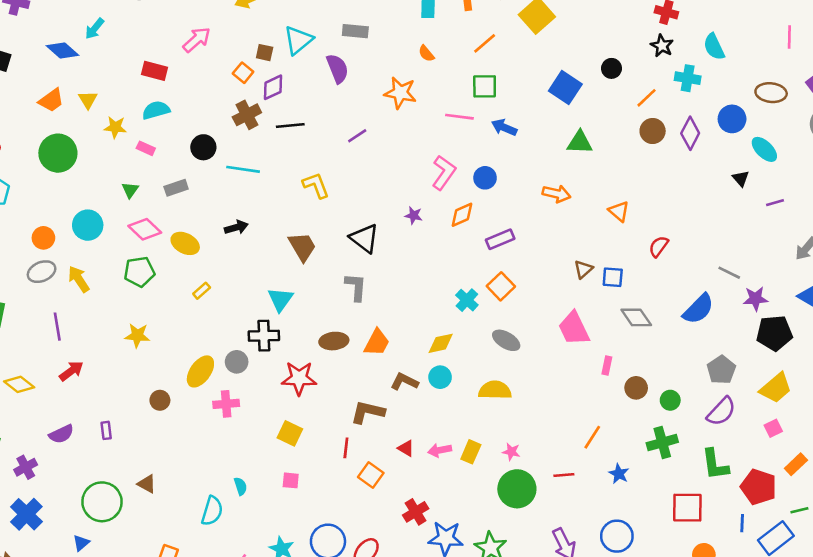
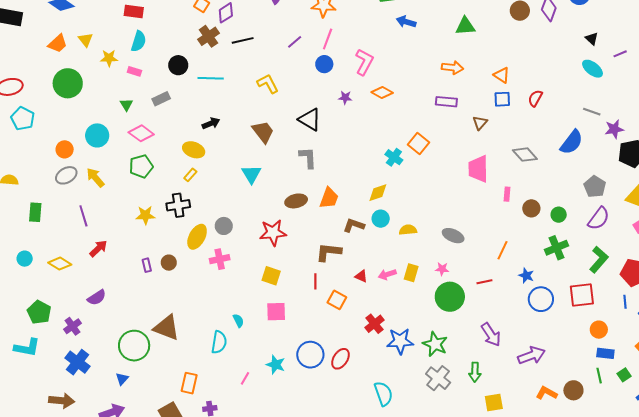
cyan semicircle: (156, 110) -> (139, 41), turned 130
pink line: (459, 117) -> (328, 39), moved, turned -70
cyan ellipse: (764, 149) -> (593, 69), moved
blue circle: (485, 178) -> (324, 64), moved
orange diamond: (462, 215) -> (382, 93), turned 60
purple rectangle: (500, 239) -> (446, 102), moved, turned 35
yellow ellipse: (185, 243) -> (194, 150), moved
blue square: (613, 277) -> (502, 99), moved
pink trapezoid: (574, 328) -> (478, 169), turned 32
black cross: (264, 336) -> (178, 205), moved
gray ellipse: (506, 340) -> (453, 236), moved
yellow semicircle: (495, 390) -> (408, 230), moved, size x0.7
purple rectangle: (106, 430) -> (147, 265), moved
green L-shape: (715, 464) -> (599, 260), turned -124
pink square: (291, 480) -> (276, 312), size x1.5
brown triangle: (147, 484) -> (167, 328), size x1.8
blue circle: (617, 536) -> (541, 299), moved

